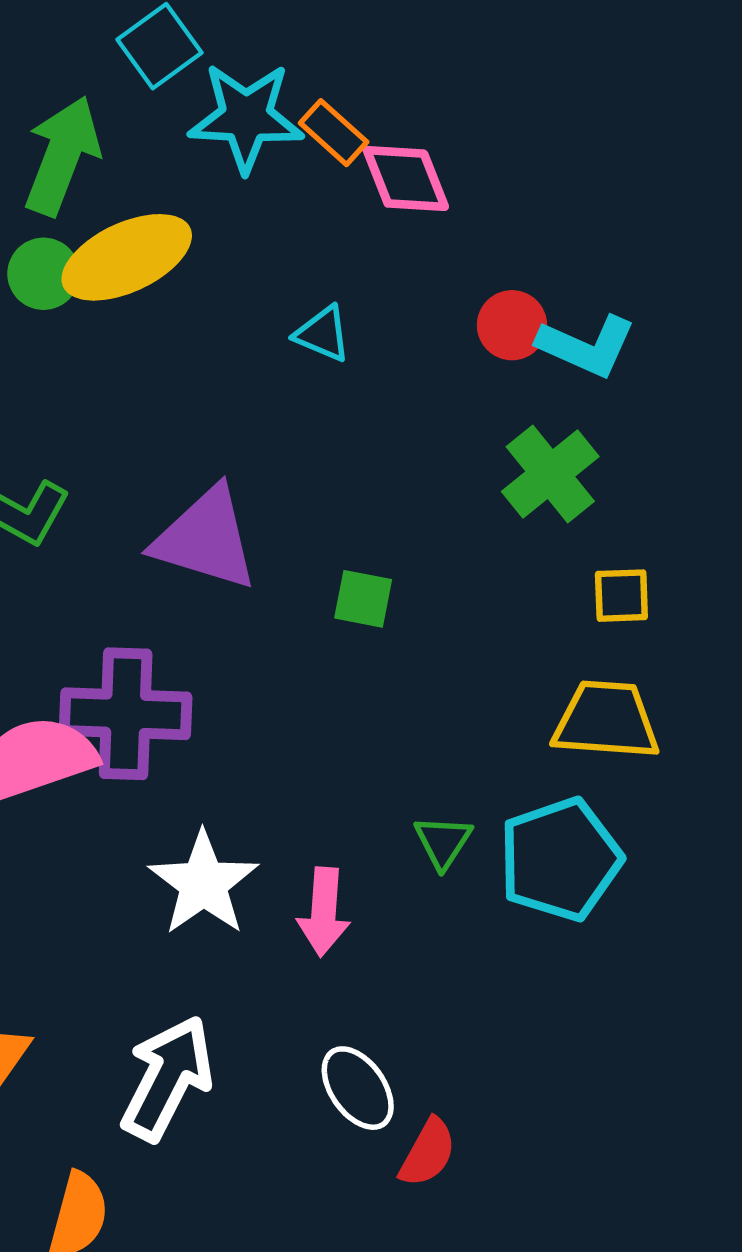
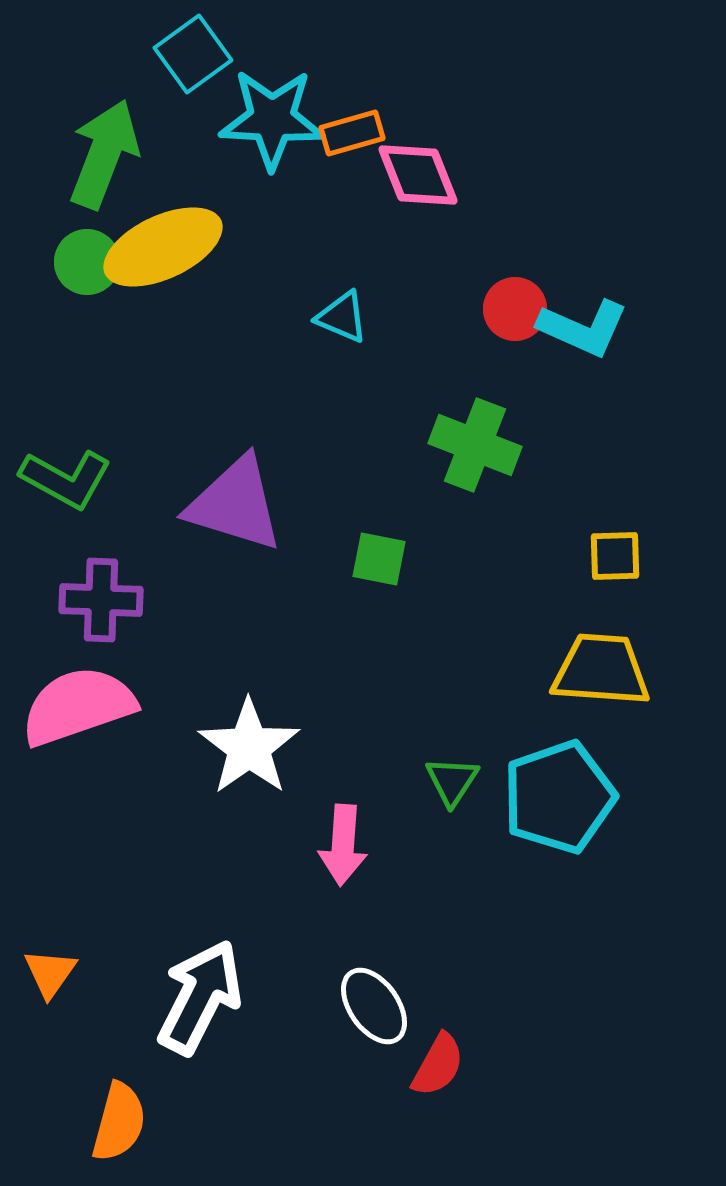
orange rectangle: (334, 133) -> (352, 133), turned -58
green cross: (550, 474) -> (475, 445), moved, turned -30
purple cross: (126, 714) -> (101, 600), moved, size x0.7
white star: (203, 883) -> (249, 747), moved

